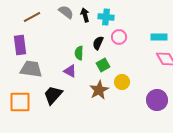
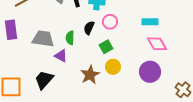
green square: (103, 65) -> (106, 47), moved
gray trapezoid: (31, 69) -> (43, 39), moved
purple circle: (157, 100) -> (150, 72), moved

